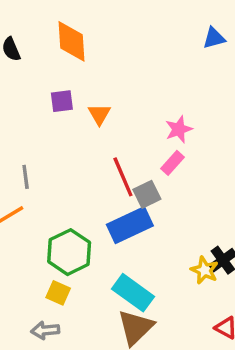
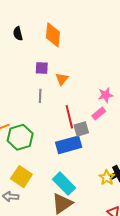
gray line: (26, 177) -> (40, 96), moved
green hexagon: (69, 252) -> (20, 137), moved
yellow square: (58, 293) -> (21, 177), size x1.5

